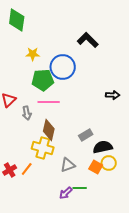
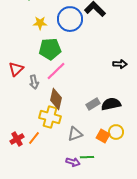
blue circle: (63, 67) -> (70, 19), moved
pink line: (49, 102) -> (56, 71), turned -45
black semicircle: (103, 147) -> (111, 104), moved
purple arrow: (66, 193) -> (73, 162), turned -120

